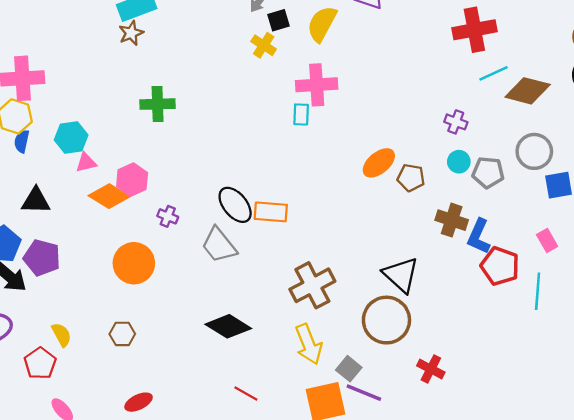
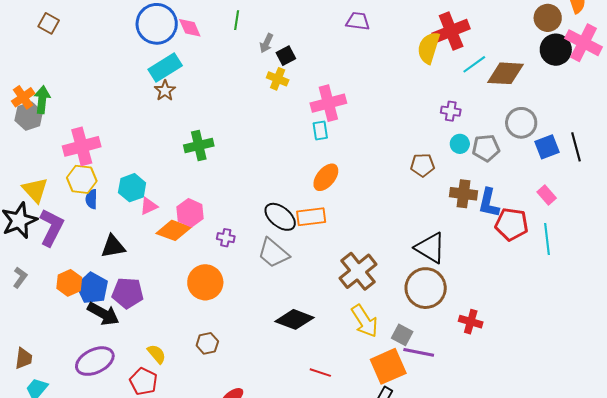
yellow semicircle: (322, 24) -> (429, 48), moved
orange ellipse: (379, 163) -> (326, 177), moved

